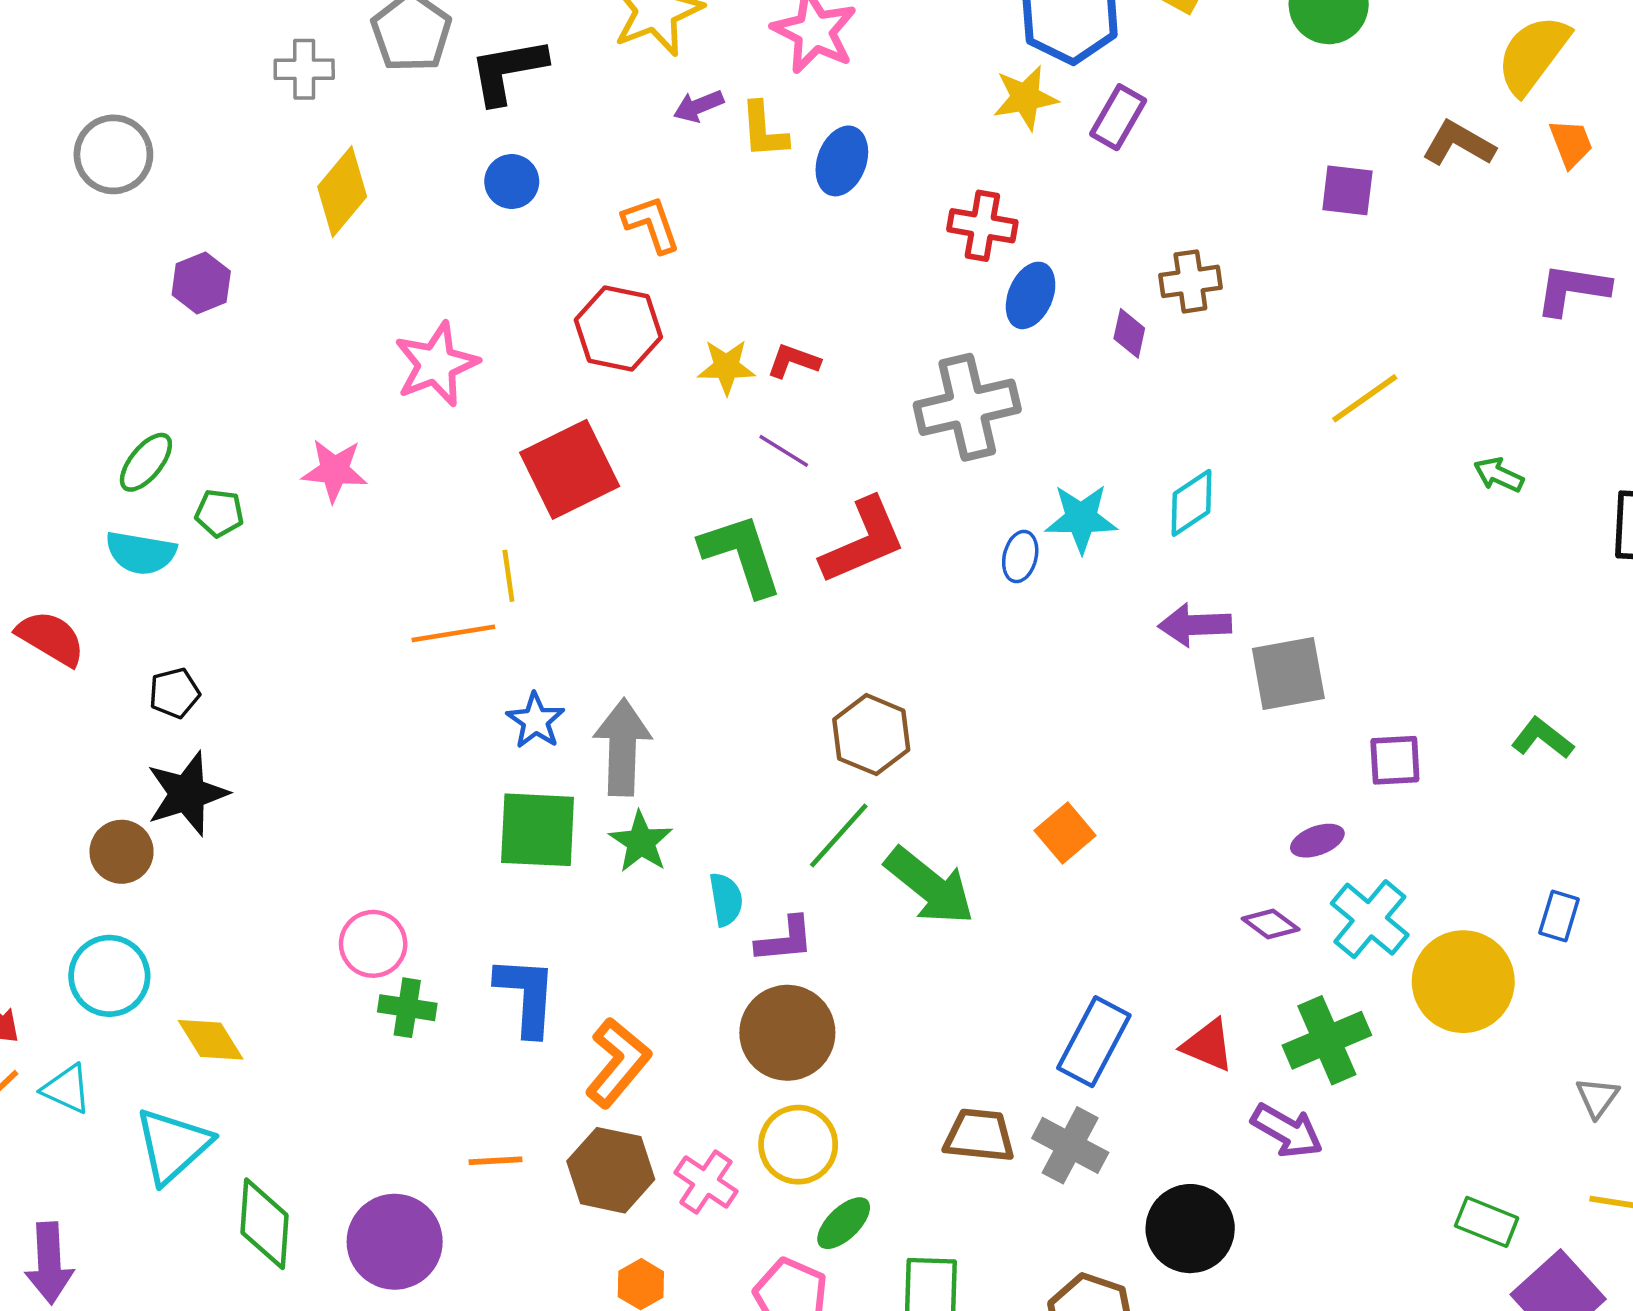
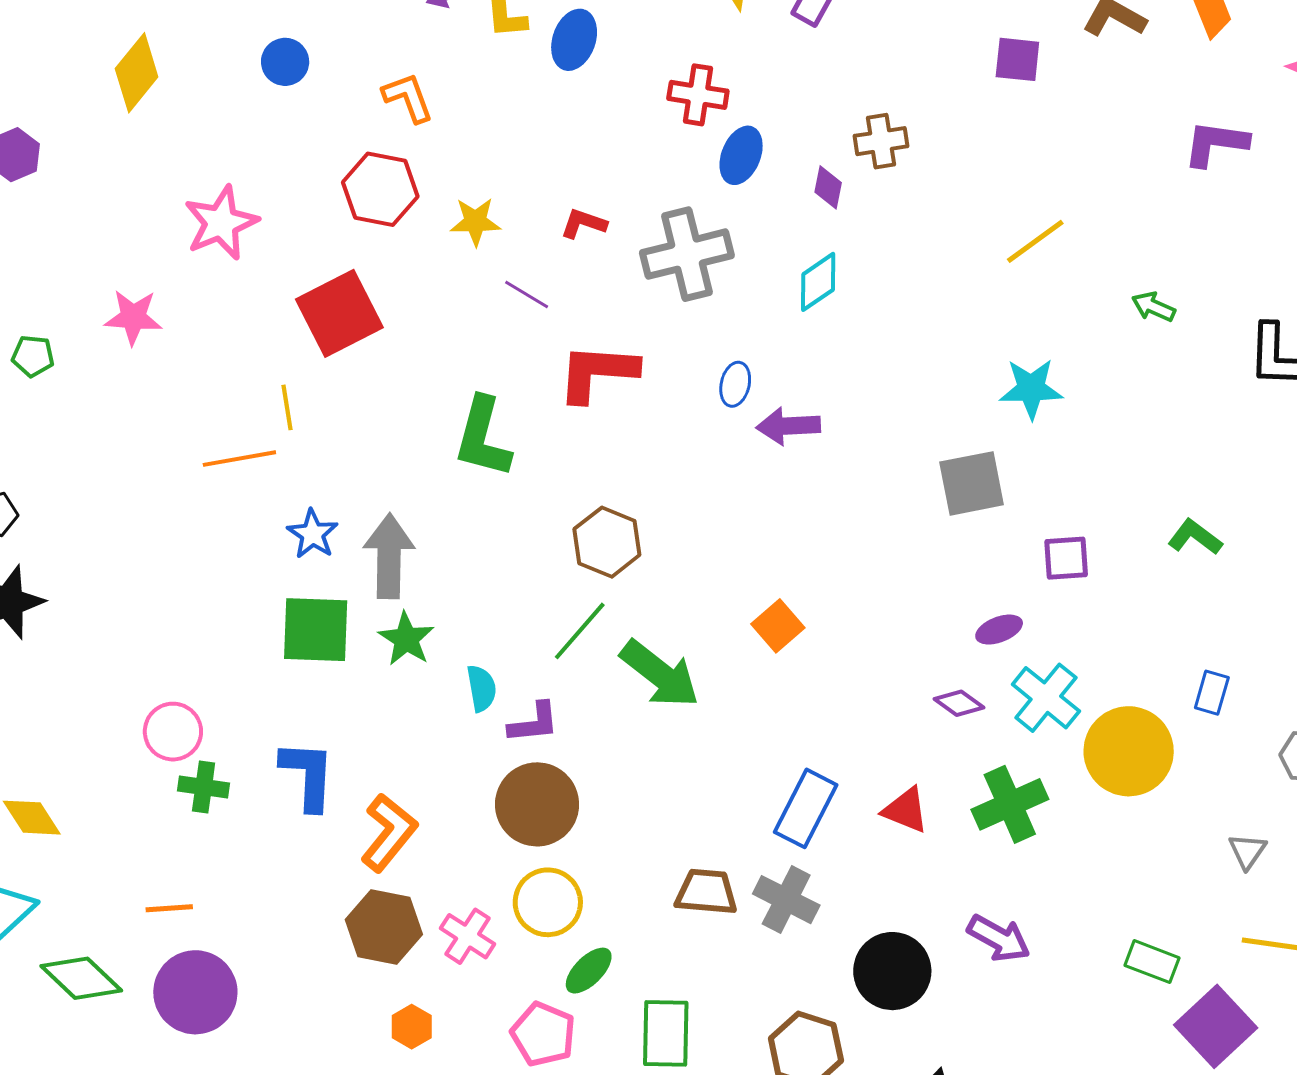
red L-shape: (793, 361) -> (583, 224), moved
cyan diamond: (1192, 503) -> (818, 282), moved
cyan star: (1081, 518) -> (1031, 389), moved
red L-shape: (863, 541) -> (597, 373), turned -152
green L-shape: (741, 555) -> (483, 437), moved, turned -146
purple arrow: (1195, 625) -> (788, 426), moved
purple arrow: (1287, 1131) -> (999, 938), moved
orange line: (495, 1161) -> (169, 908), moved
green diamond: (265, 1224) -> (81, 978), turned -50

